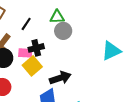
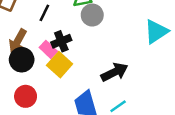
pink rectangle: (25, 53) -> (48, 49), turned 48
black arrow: (60, 78) -> (114, 72), moved

